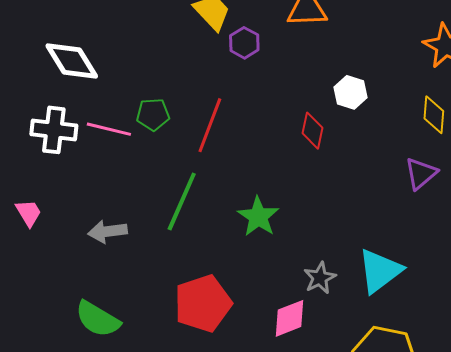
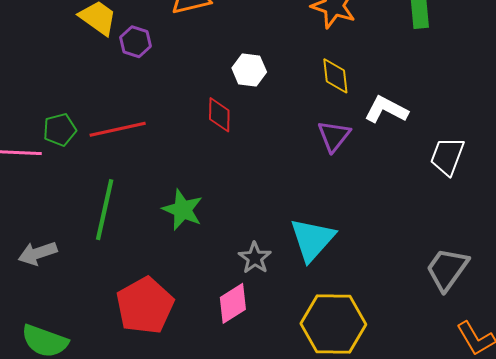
red line: (210, 125) -> (118, 129), turned 68

